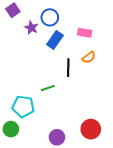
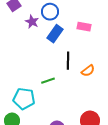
orange semicircle: (89, 57) -> (88, 71), moved

